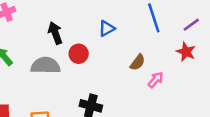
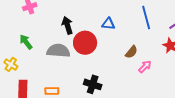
blue triangle: (107, 28) -> (108, 24), turned 32
red circle: (79, 54) -> (85, 43), size x1.5

